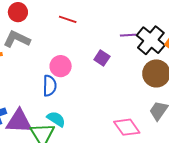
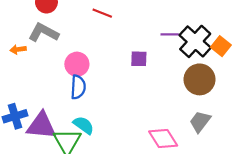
purple square: (102, 58) -> (139, 59), turned -35
pink circle: (61, 66) -> (77, 64), moved

